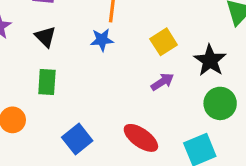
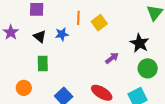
blue star: (102, 40) -> (62, 34), moved
yellow square: (164, 42) -> (99, 23), moved

